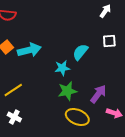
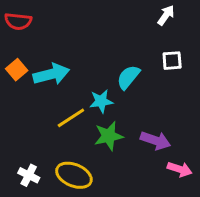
yellow line: (13, 90) -> (71, 118), moved
purple arrow: (98, 94) -> (155, 141), turned 72
yellow ellipse: (77, 117) -> (74, 175), moved

